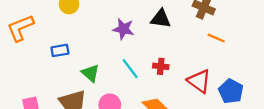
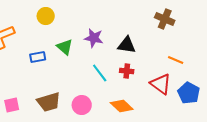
black triangle: (161, 19) -> (127, 45), moved
orange line: (216, 38) -> (176, 60), moved
green triangle: (91, 73) -> (65, 47), moved

